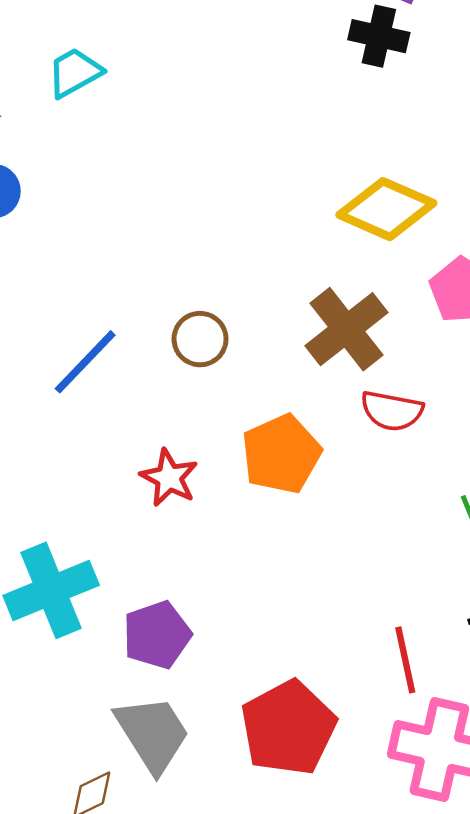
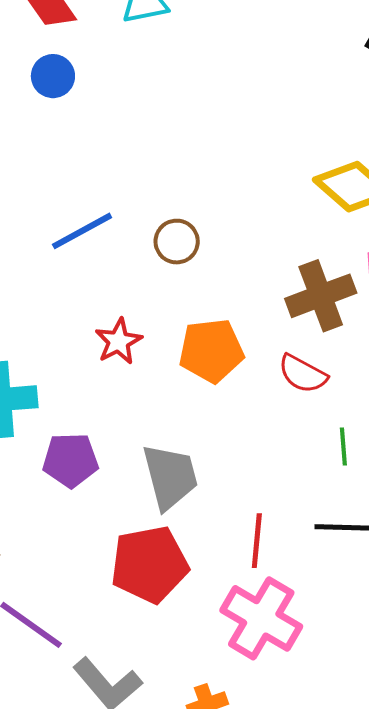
brown cross: (346, 329) -> (321, 296), moved
red semicircle: (392, 411) -> (303, 374), moved
gray trapezoid: (152, 734) -> (170, 477), moved

